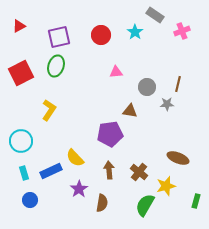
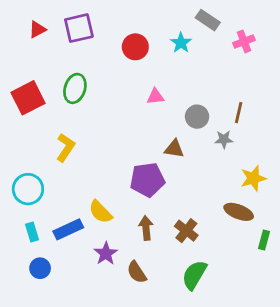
red triangle: (19, 26) -> (37, 29), moved
purple square: (59, 37) -> (79, 28), moved
yellow star: (166, 186) -> (253, 178), moved
green rectangle: (196, 201) -> (264, 240), moved
brown semicircle: (102, 203) -> (137, 272), turned 138

